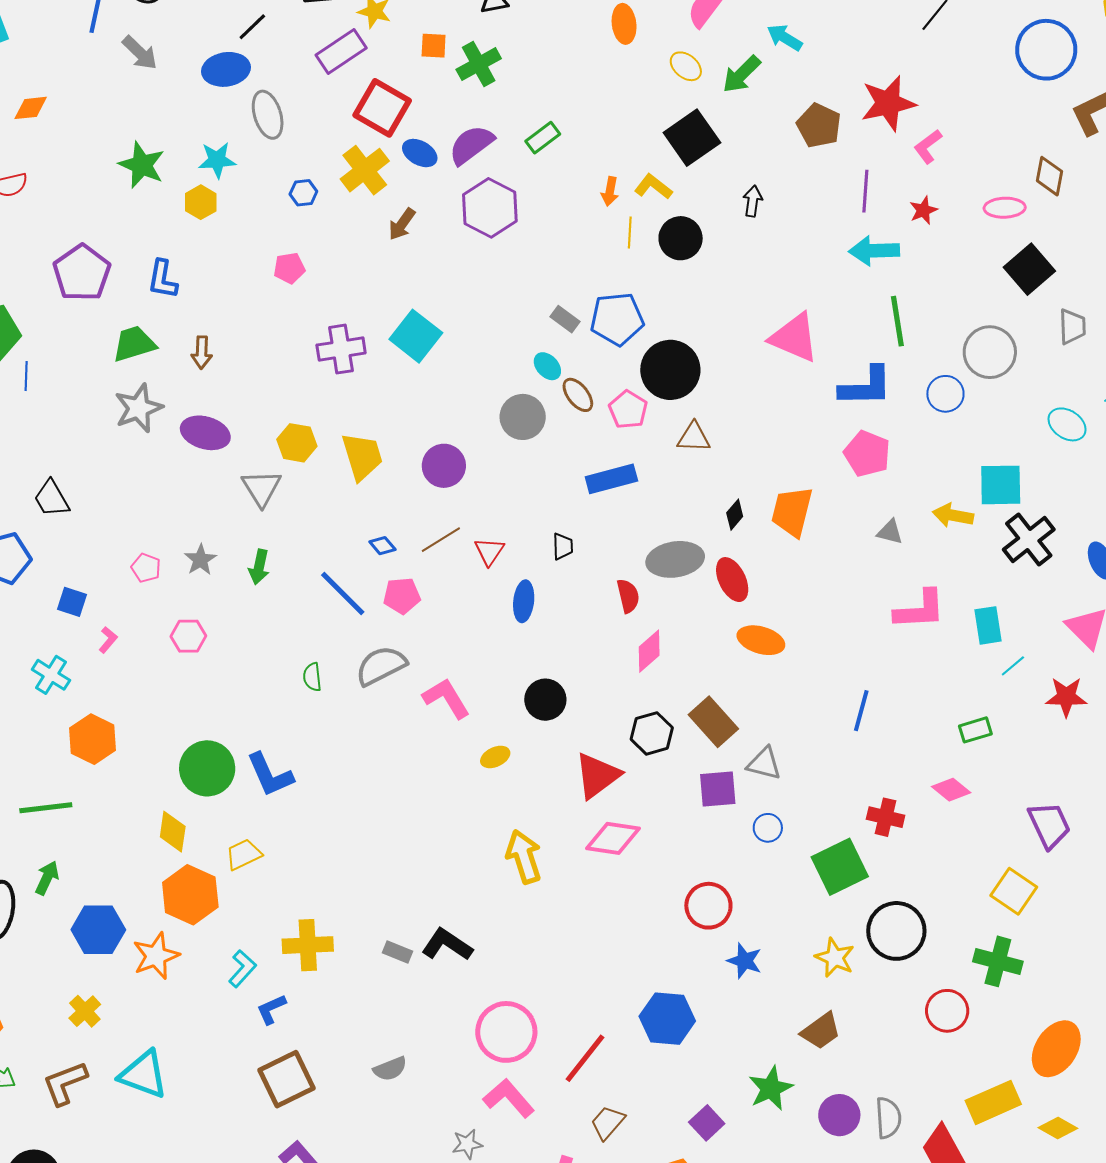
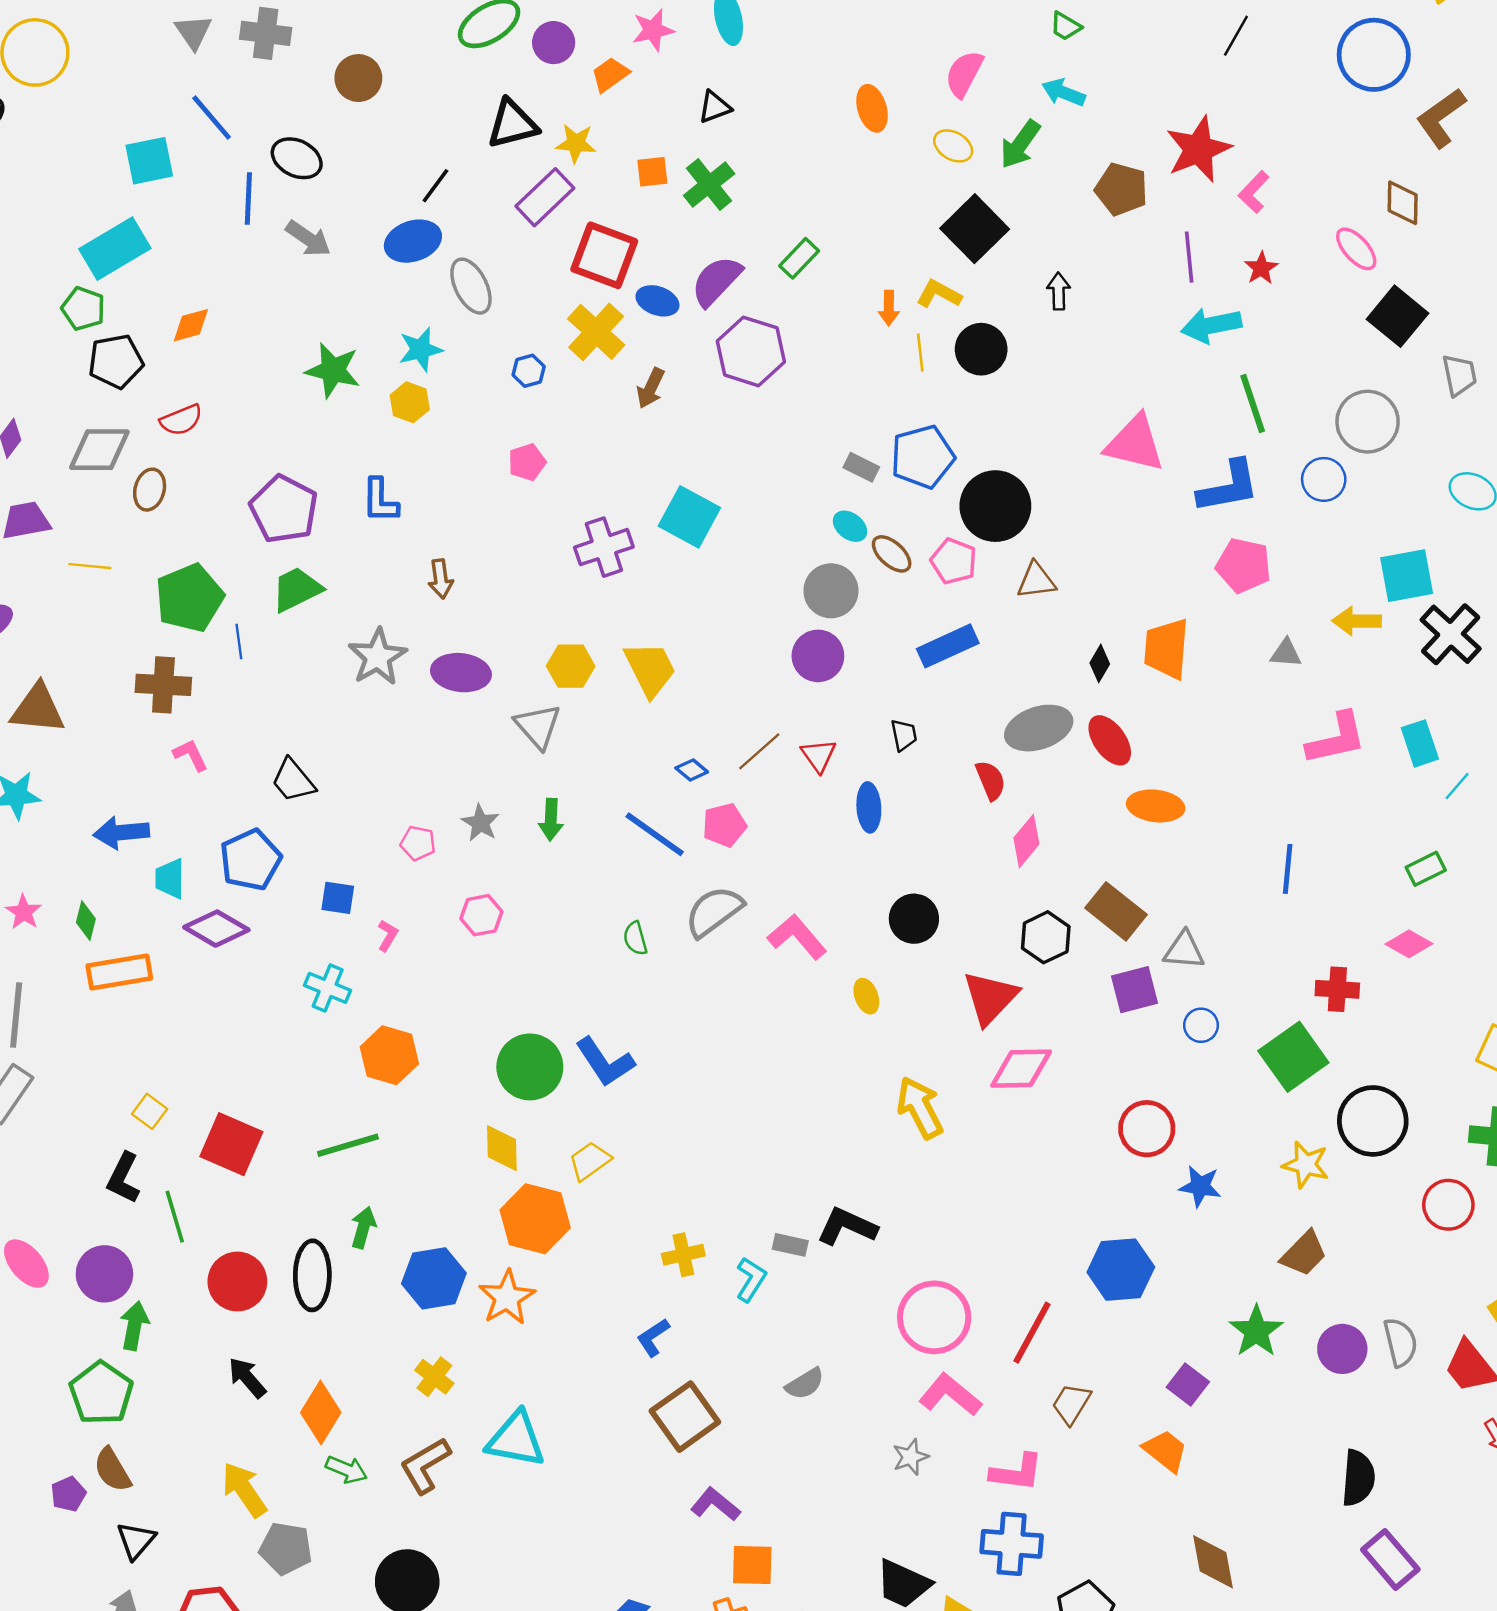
pink ellipse: (1005, 208) -> (1356, 249), turned 60
green trapezoid: (134, 344) -> (297, 589), moved
purple circle: (444, 466) -> (818, 656), moved
yellow ellipse: (495, 757) -> (866, 996), turned -76
yellow cross: (308, 945) -> (683, 1255), size x0.7
cyan L-shape: (242, 969) -> (751, 1279), moved

